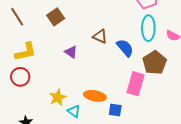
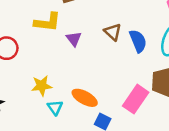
blue semicircle: (125, 48) -> (138, 41), moved
yellow L-shape: (25, 52) -> (47, 22), moved

